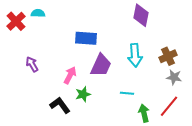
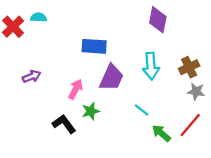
purple arrow: (32, 64) -> (32, 76), turned 98
cyan line: (127, 93) -> (142, 110), turned 32
green arrow: (144, 113) -> (161, 133), turned -36

